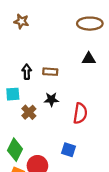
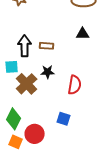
black arrow: (27, 72) -> (25, 46), size x1.5
brown cross: (29, 112) -> (27, 84), size x1.5

